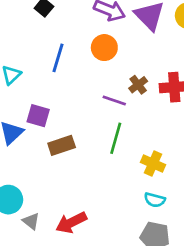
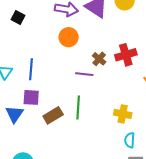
blue line: (58, 58) -> (31, 69), moved
green line: (116, 138) -> (78, 108), moved
cyan semicircle: (155, 200) -> (130, 140), turned 91

